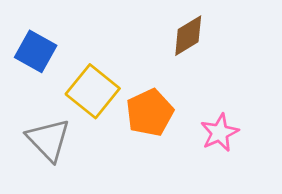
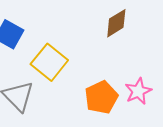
orange pentagon: (150, 113) -> (101, 97), moved

